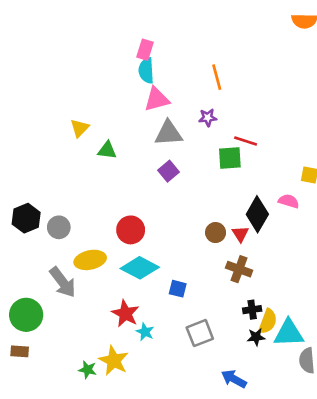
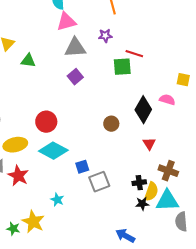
red triangle: (240, 234) -> (149, 144), moved
brown cross: (239, 269) -> (168, 171), moved
blue square: (178, 289) -> (82, 167), turned -32
red star: (125, 314) -> (18, 176), moved
gray square: (200, 333) -> (99, 182), moved

